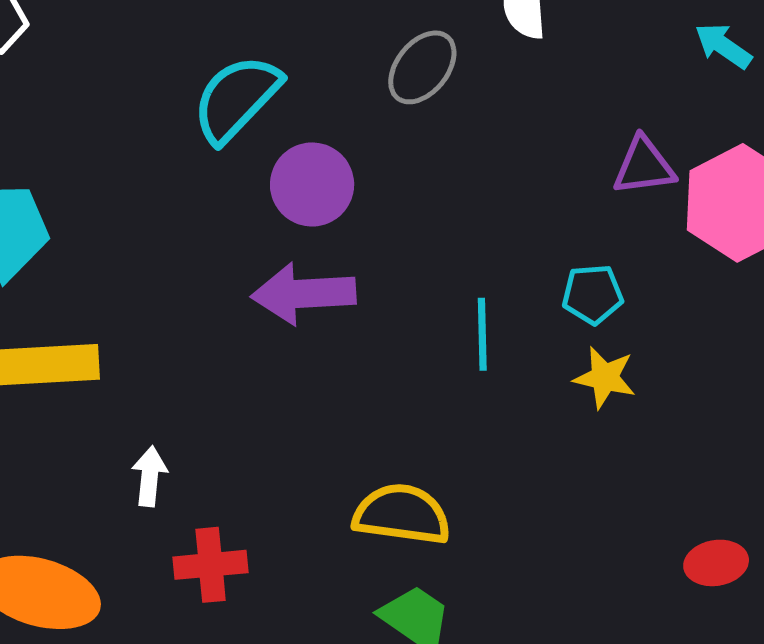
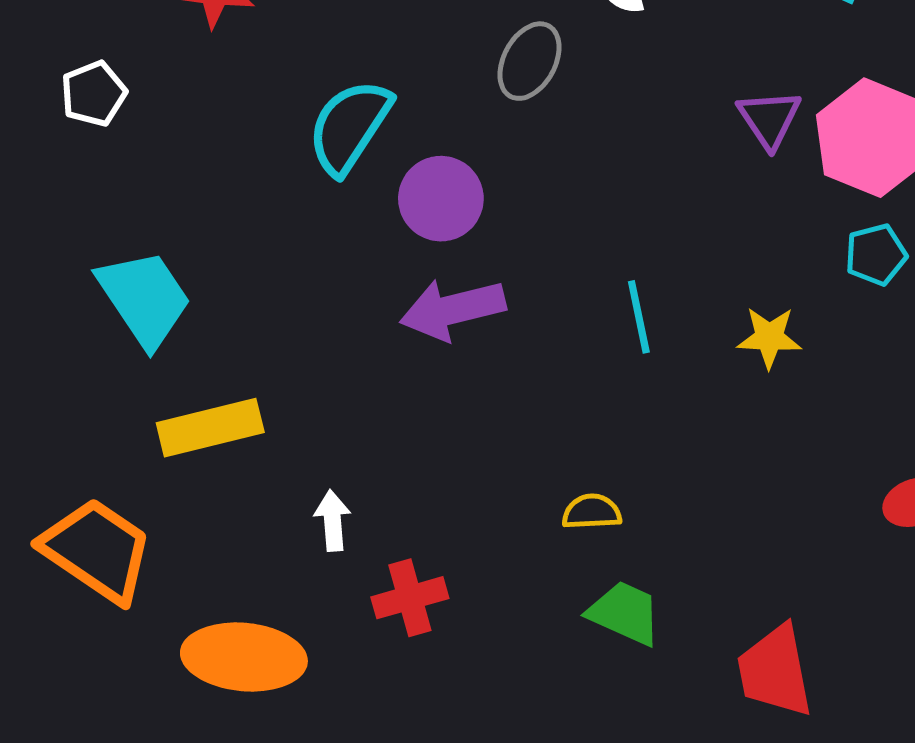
purple triangle: (644, 166) -> (769, 119), turned -46
cyan pentagon: (593, 294) -> (876, 255), moved
yellow semicircle: (402, 514) -> (592, 512), size x0.6

